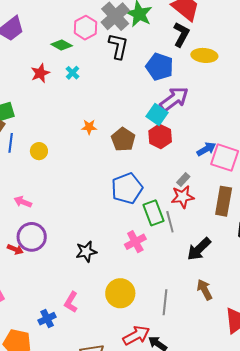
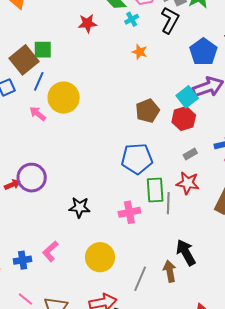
cyan cross: (73, 73) -> (132, 19), moved
orange star: (89, 127) -> (140, 52), moved
yellow circle: (39, 151) -> (64, 98), size x1.8
gray rectangle: (183, 180) -> (190, 154), moved
pink arrow: (23, 202) -> (38, 114), moved
red arrow: (15, 249) -> (12, 185), turned -63
black arrow: (199, 249) -> (186, 253), moved, turned 88
brown arrow: (205, 290) -> (170, 271), moved

